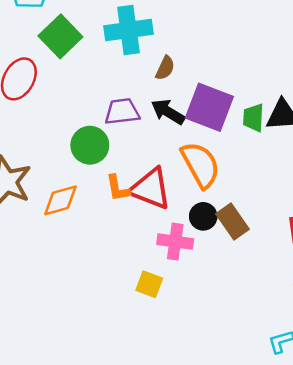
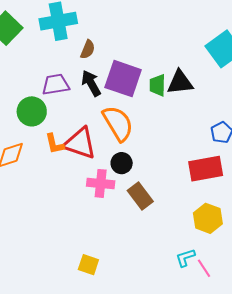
black arrow: (168, 112) -> (91, 83), turned 32
brown rectangle: (232, 222) -> (140, 196), moved
yellow square: (149, 284) -> (88, 265), moved

